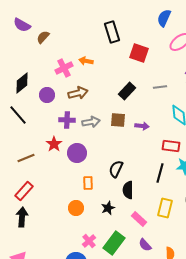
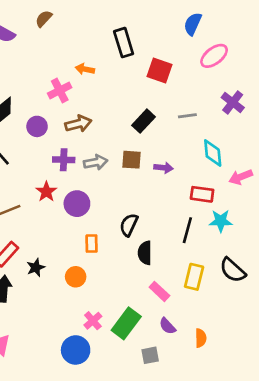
brown semicircle: (43, 37) -> (44, 19), moved
orange arrow: (86, 61) -> (85, 69), moved
black star: (108, 208) -> (36, 267), moved

